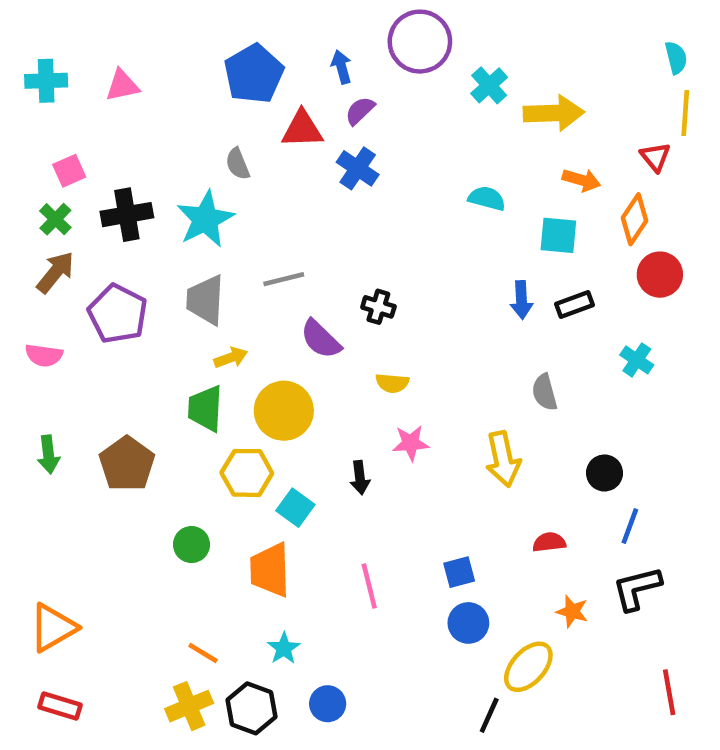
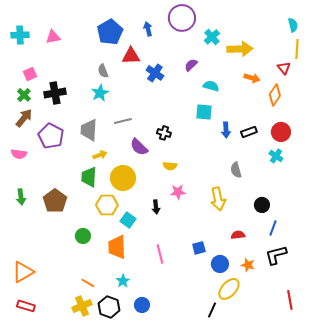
purple semicircle: (360, 111) -> (191, 65), moved
cyan star: (205, 219) -> (100, 93), moved, size x0.7
cyan square: (558, 235) -> (204, 112), moved
red circle: (660, 275) -> (281, 132), moved
blue circle: (468, 623) -> (220, 264), moved

